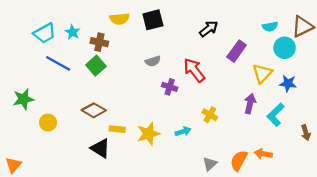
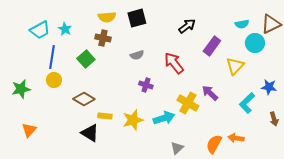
brown cross: (99, 42) -> (103, 38), moved
blue line: (58, 63) -> (52, 57), turned 70
blue star: (288, 83) -> (269, 87), moved
purple cross: (170, 87) -> (146, 85), moved
purple arrow: (250, 104) -> (210, 93), moved, turned -60
yellow cross: (210, 115) -> (188, 103), size x1.5
yellow circle: (48, 123) -> (54, 80), moved
cyan arrow: (183, 131) -> (164, 118), size x1.5
gray triangle: (210, 164) -> (177, 148), moved
orange triangle: (13, 165) -> (29, 130), moved

